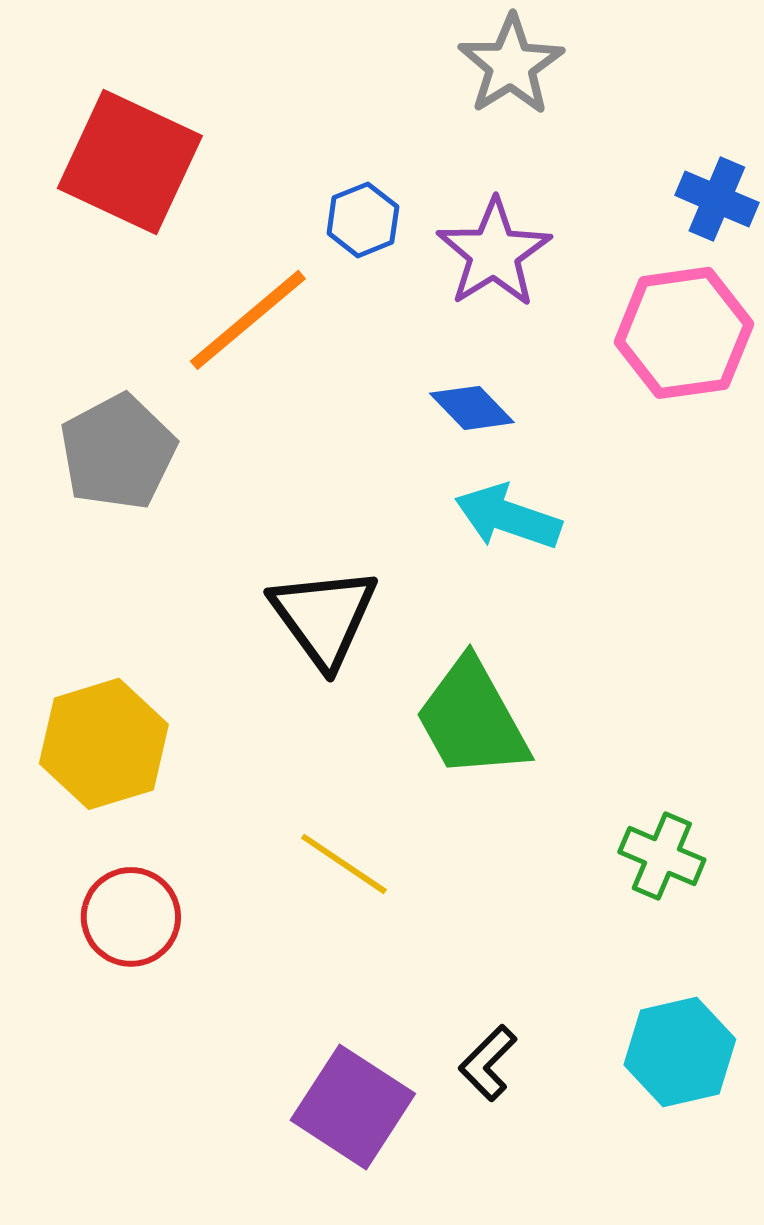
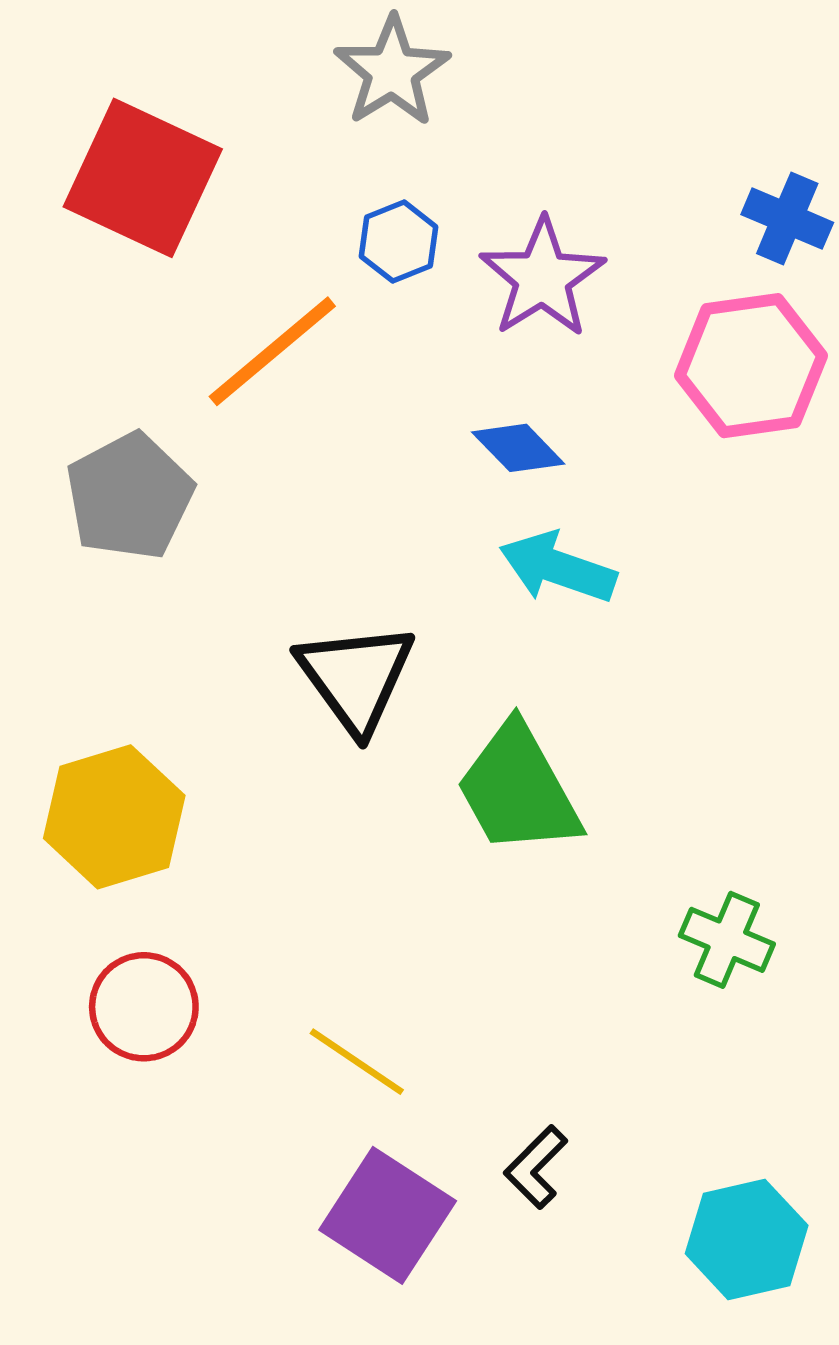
gray star: (511, 65) -> (392, 71), moved
yellow line: (344, 864) -> (357, 1062), moved
cyan hexagon: (680, 1052) -> (747, 1240), moved

